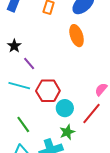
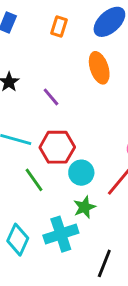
purple line: (29, 64) -> (51, 97), moved
green line: (23, 124) -> (34, 180), moved

